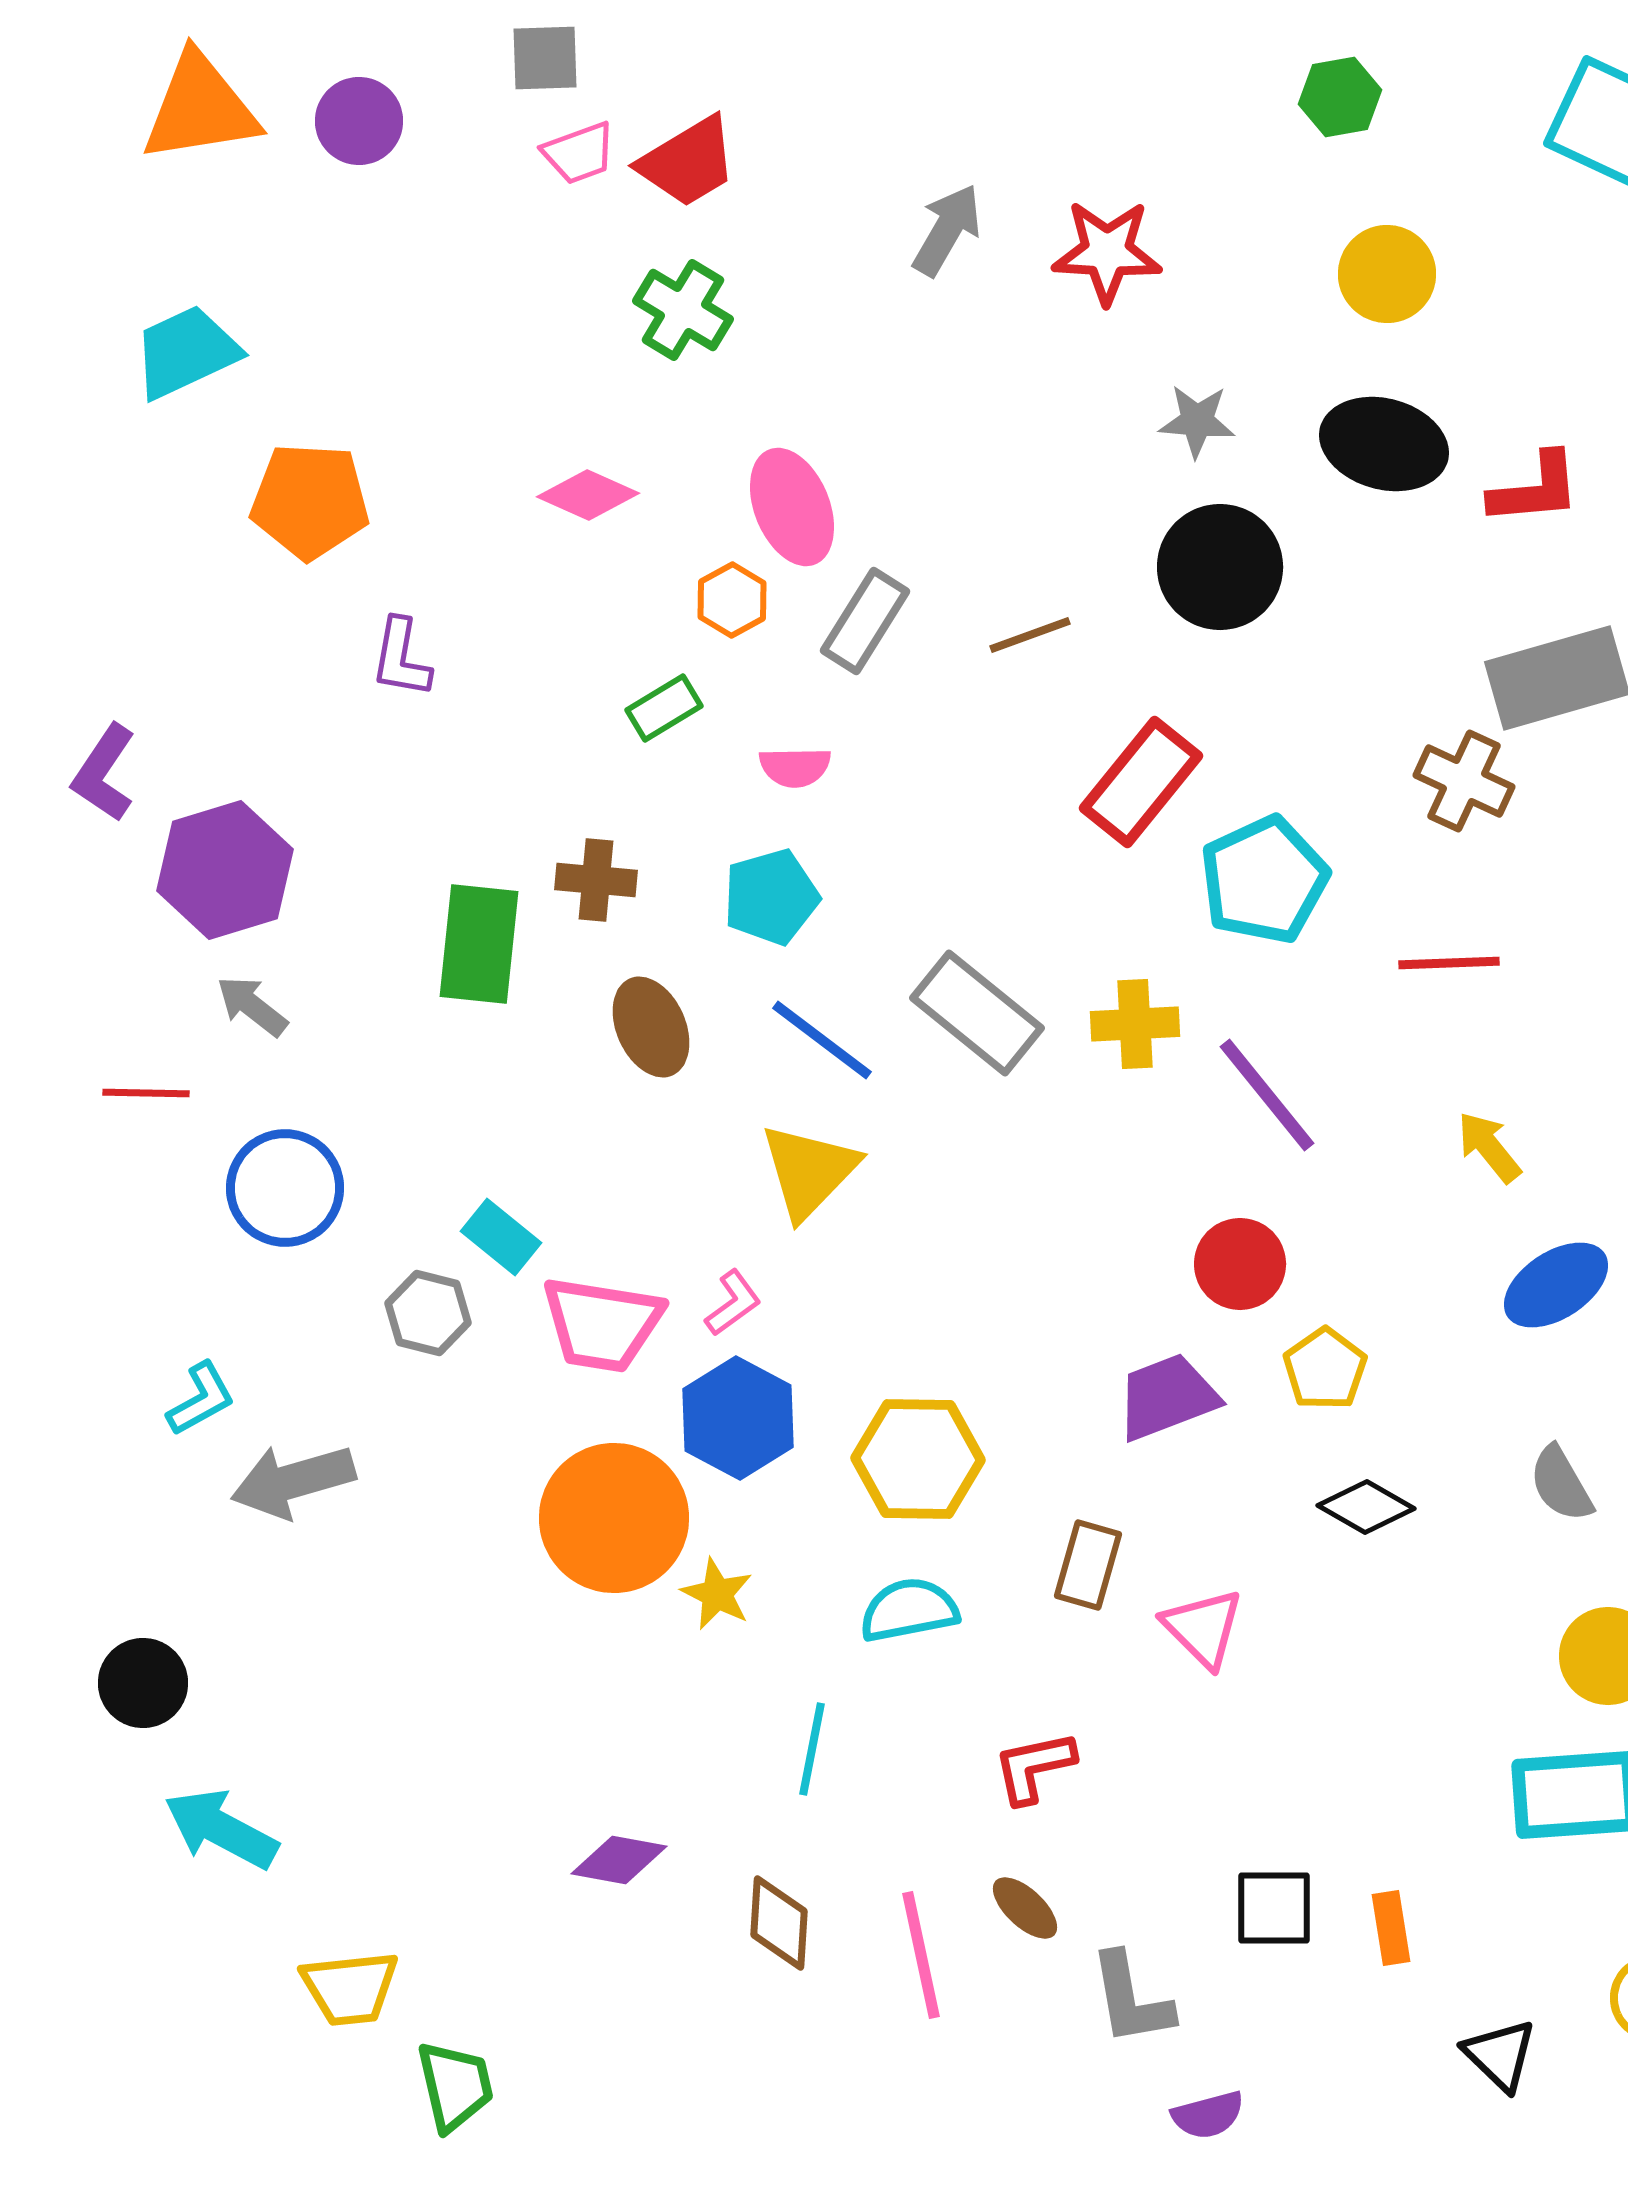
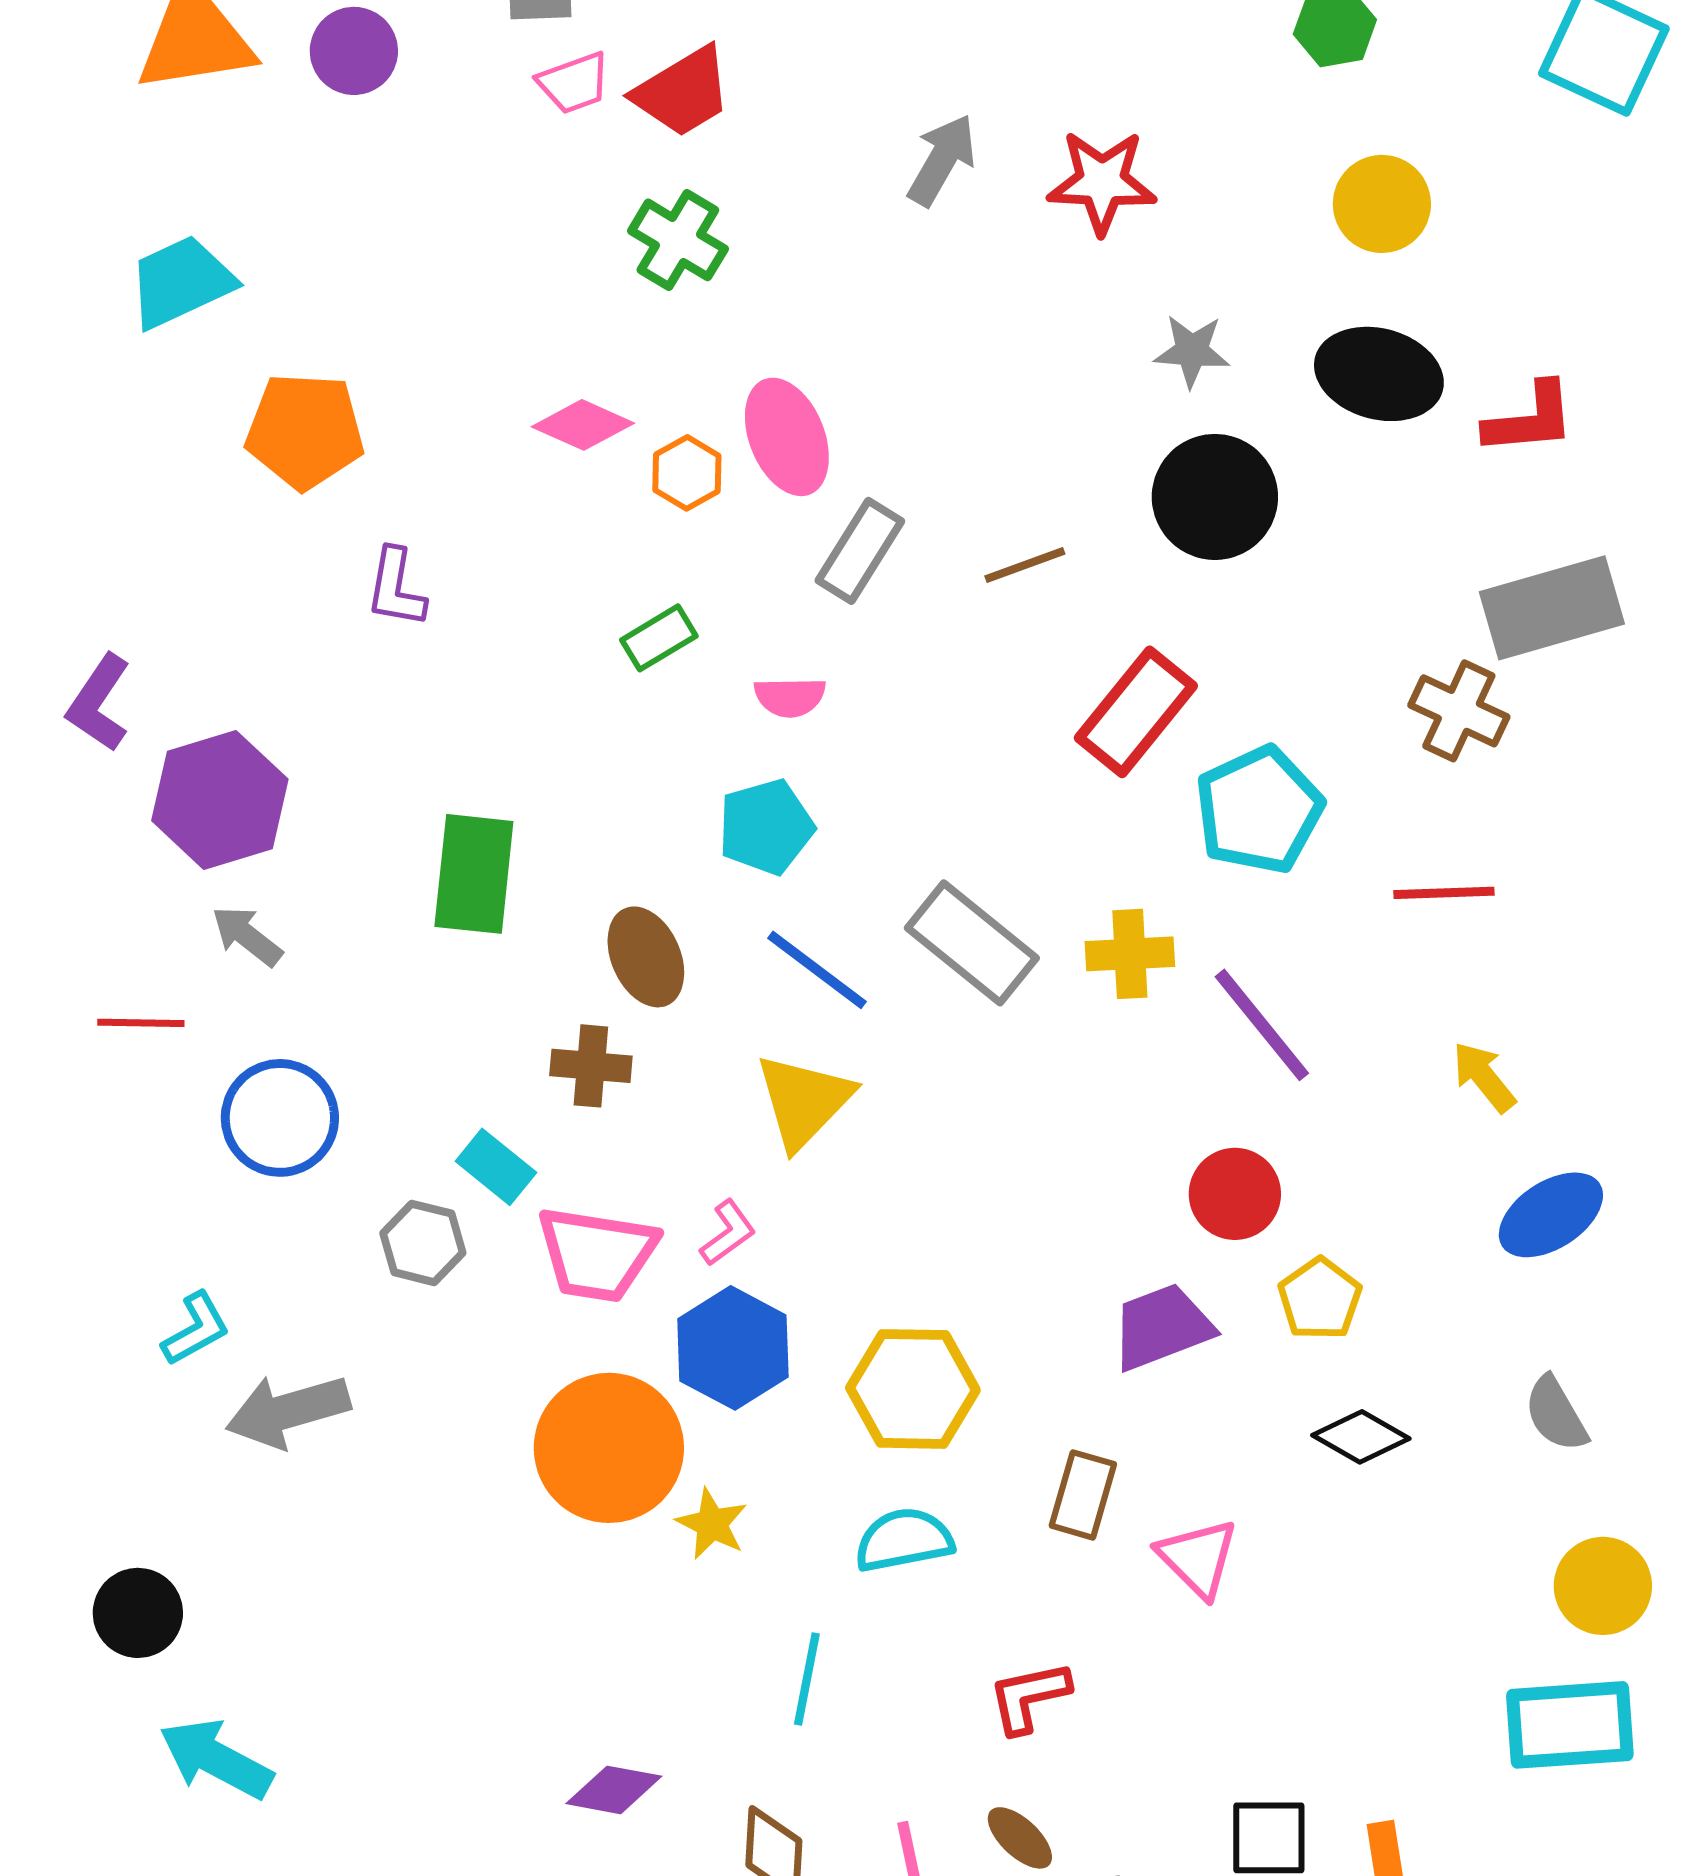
orange hexagon: (732, 600) -> (687, 473), moved
brown cross: (596, 880) -> (591, 1066), moved

